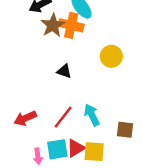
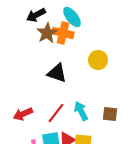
black triangle: (64, 71) -> (57, 73), size x1.5
brown square: (125, 130) -> (110, 114), moved

